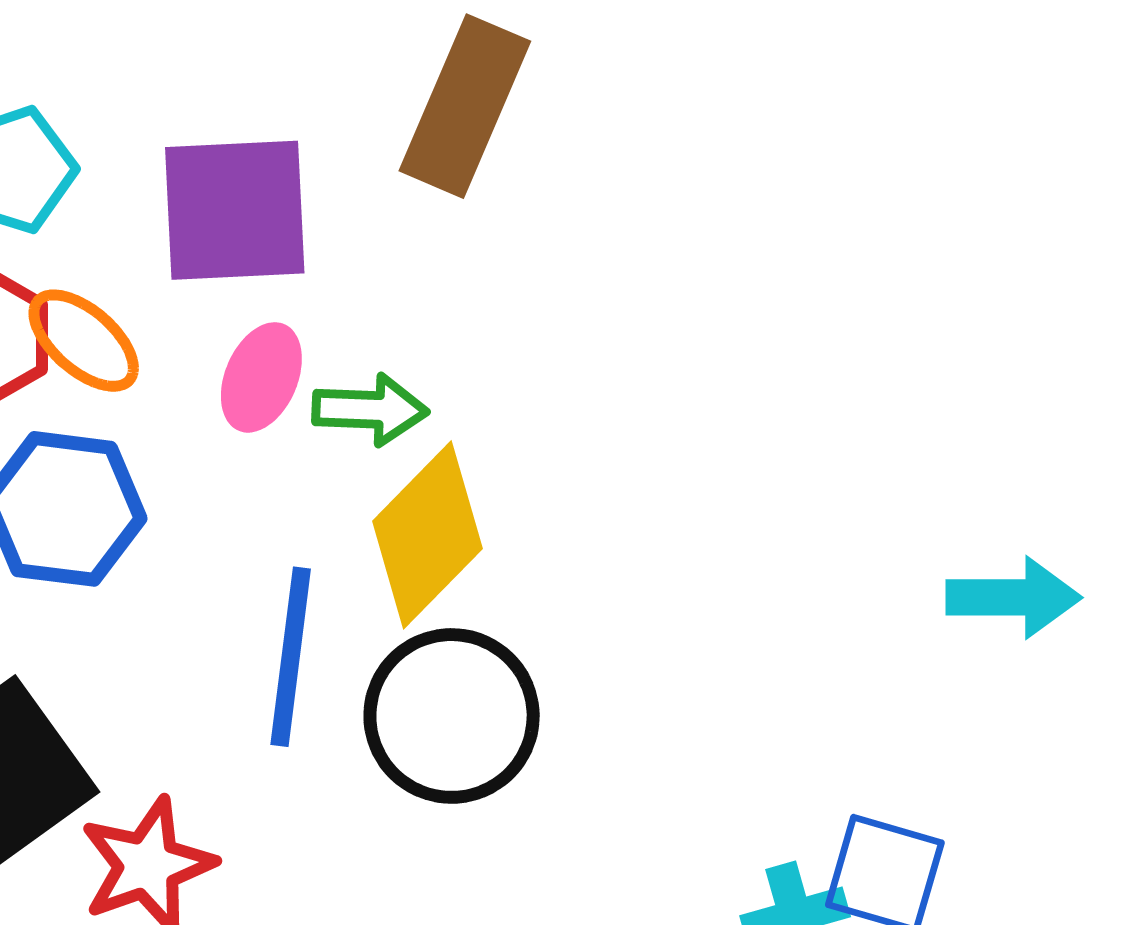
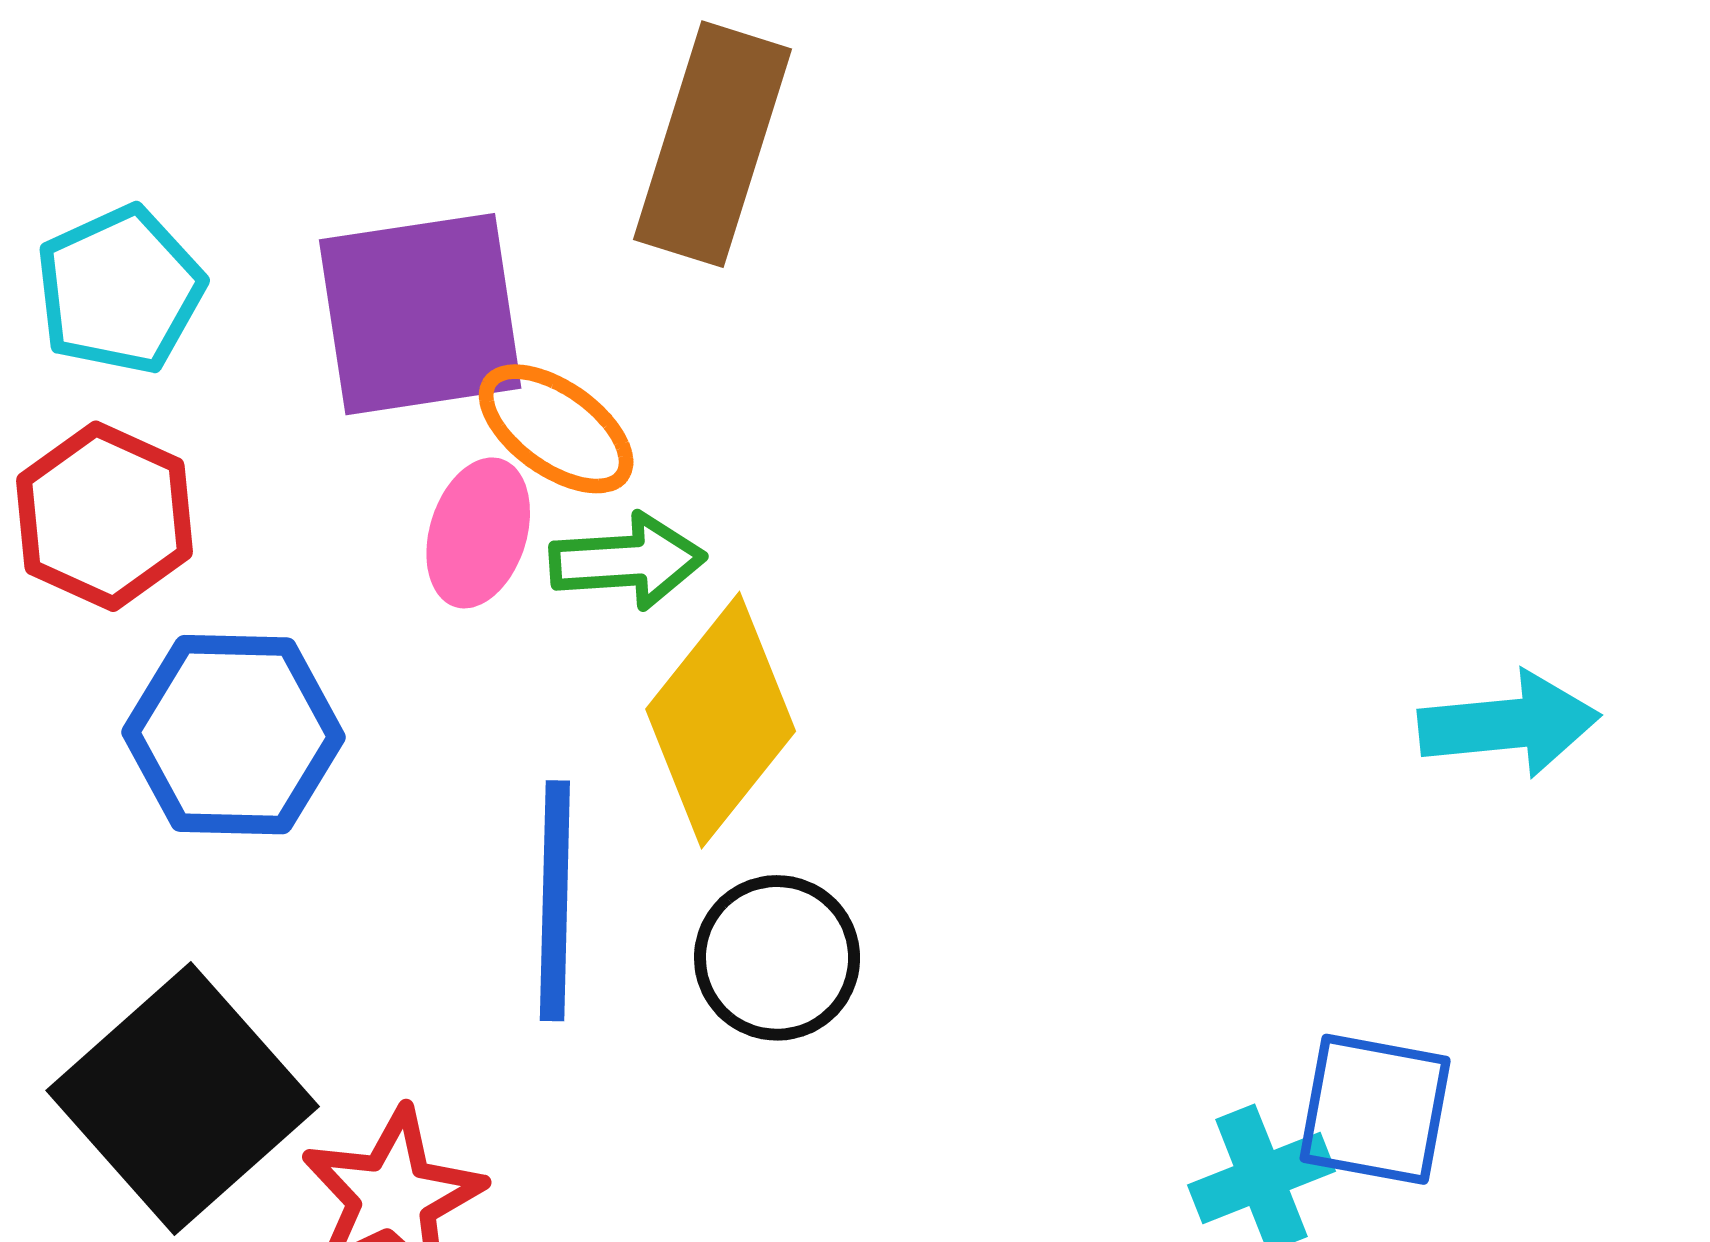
orange ellipse: (84, 341) -> (556, 429), moved
black circle: (452, 716) -> (777, 958), size x0.7

